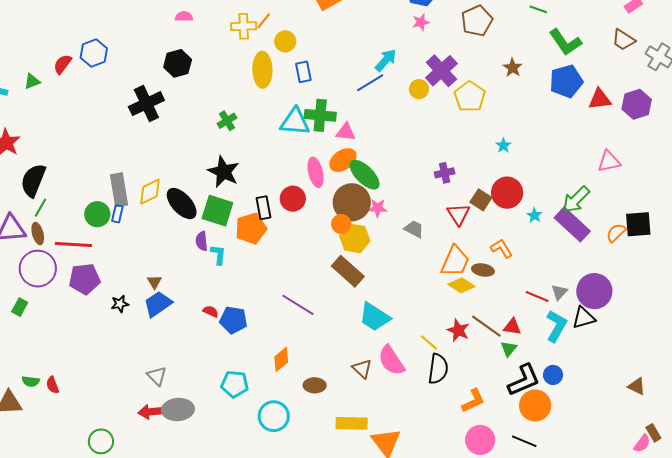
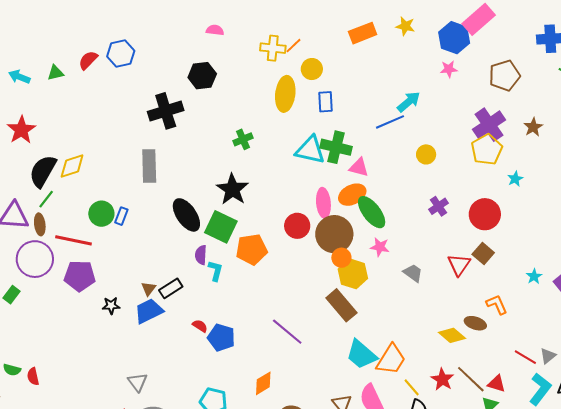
purple cross: (441, 71) -> (489, 125), moved
yellow circle: (419, 89) -> (426, 154), moved
cyan star: (503, 146) -> (515, 179), moved
purple cross: (445, 173) -> (439, 206), moved, turned -30
gray rectangle: (119, 190) -> (149, 166), moved
yellow diamond: (150, 192) -> (72, 166), moved
red circle: (507, 193) -> (485, 214), moved
brown circle: (352, 202) -> (334, 234), moved
black rectangle: (264, 208) -> (171, 288), moved, turned 60
orange trapezoid: (455, 261) -> (391, 359), moved

